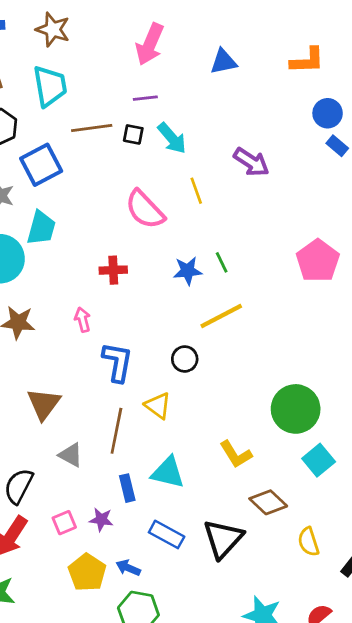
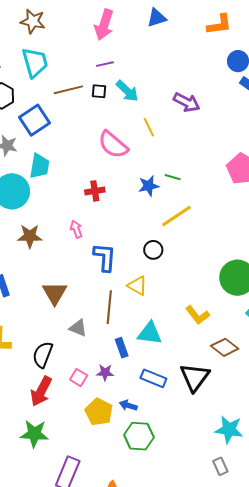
blue triangle: (223, 62) -> (157, 18), moved
green line: (222, 262) -> (173, 177), turned -42
pink square: (64, 523) -> (79, 378), turned -30

